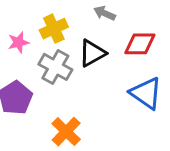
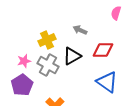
pink star: (18, 42) -> (24, 61), moved

